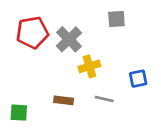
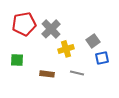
gray square: (116, 19) -> (93, 41), moved, turned -32
green square: (19, 113) -> (17, 60), moved

